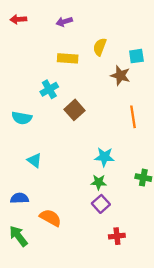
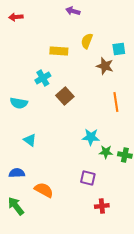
purple arrow: (64, 22) -> (73, 11), moved, turned 32
green star: (99, 182) -> (106, 152), moved
purple square: (101, 204) -> (88, 178), turned -35

